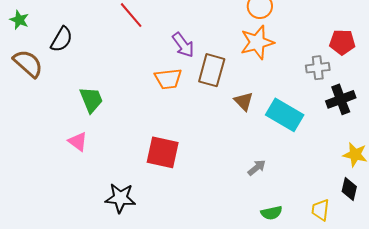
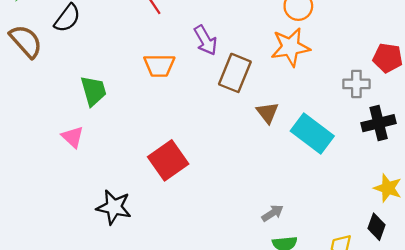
orange trapezoid: (168, 79) -> (159, 66), moved
red square: (163, 152) -> (168, 160), turned 36
gray arrow: (257, 168) -> (272, 213), moved

